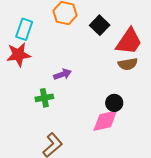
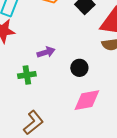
black circle: (114, 103) -> (79, 68), moved

